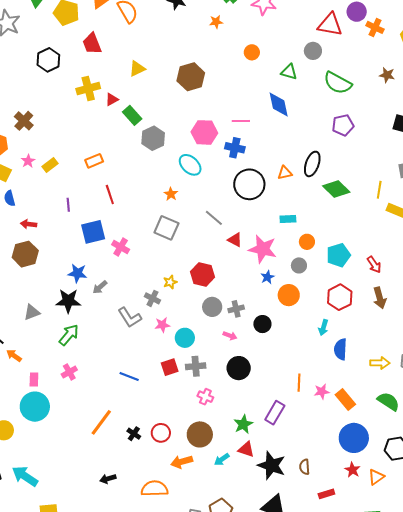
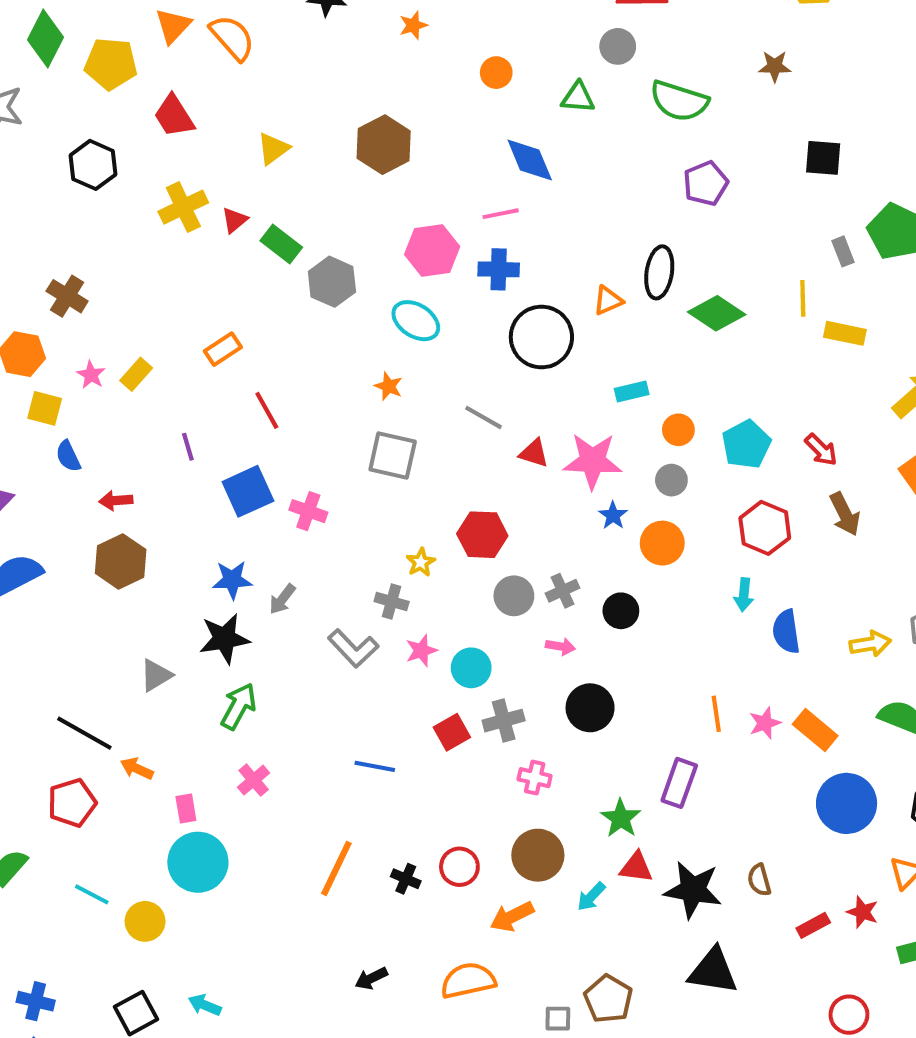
blue diamond: (279, 104) -> (530, 160), moved
red star: (352, 470) -> (863, 912), moved
cyan arrow: (25, 476) -> (205, 1005), size x0.6

